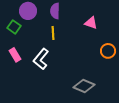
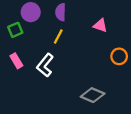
green square: (14, 27) -> (15, 30), turned 32
yellow line: (53, 33) -> (58, 36), turned 32

